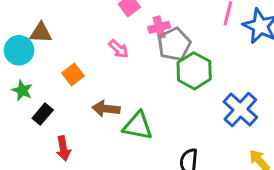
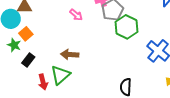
orange square: (73, 74) -> (26, 34), moved
green triangle: (138, 126) -> (60, 75), moved, turned -50

